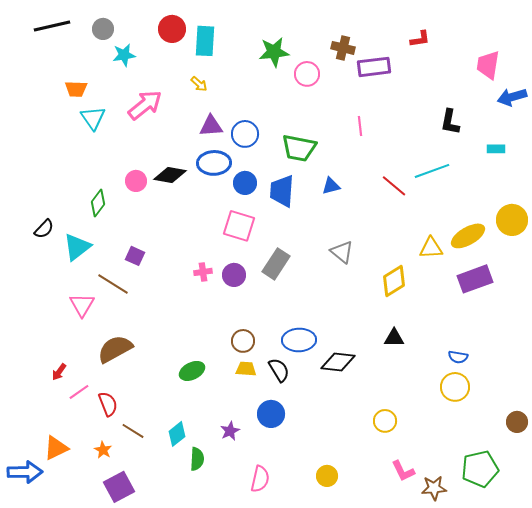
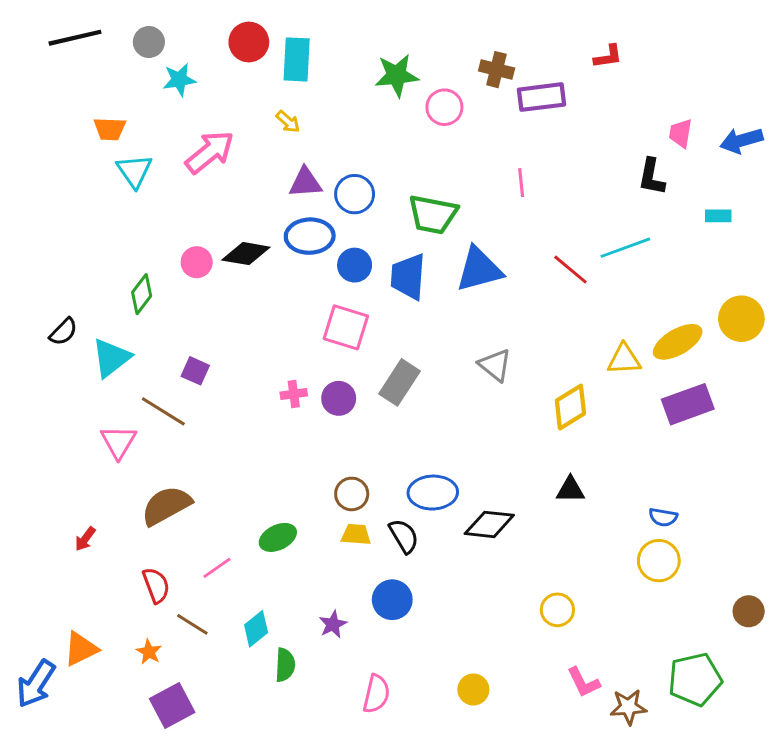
pink trapezoid: (488, 65) -> (681, 133), moved, size x0.7
blue triangle: (331, 186) -> (479, 269), size x1.8
pink line: (79, 392) -> (217, 568), moved
blue arrow: (25, 472) -> (36, 684), turned 124

